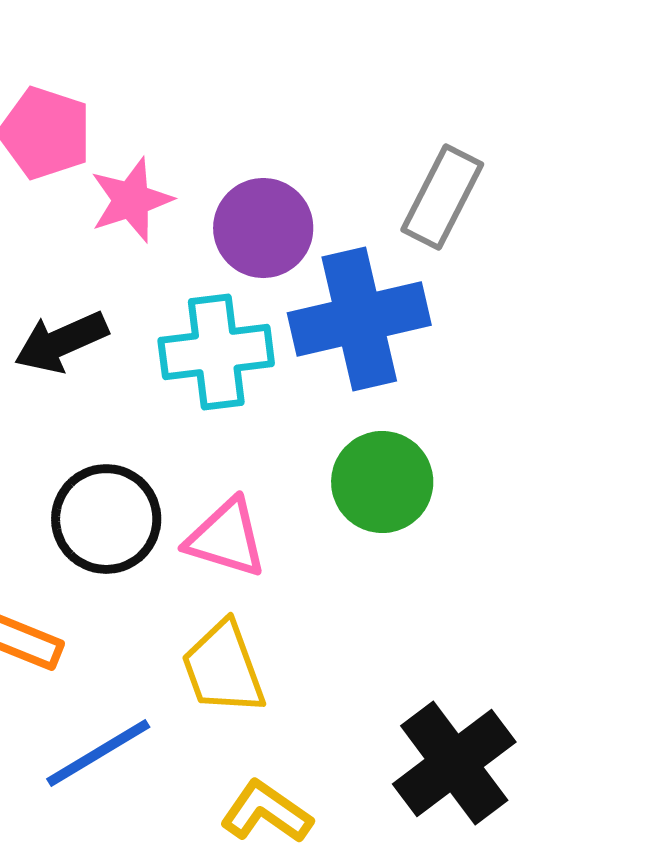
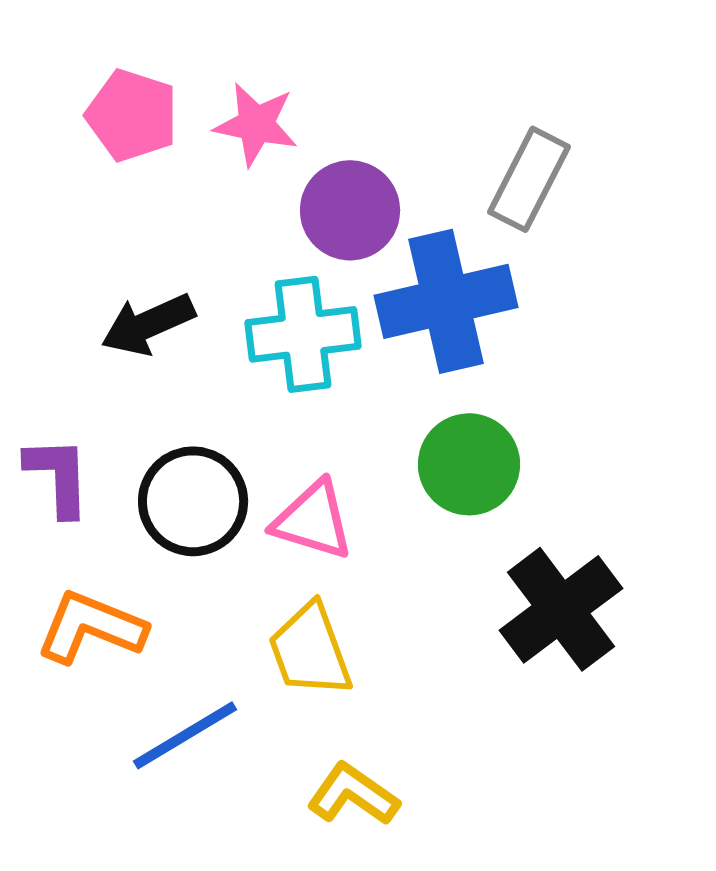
pink star: (131, 200) -> (256, 124), moved, turned 30
black cross: (454, 763) -> (561, 609), moved

